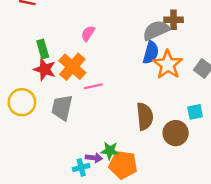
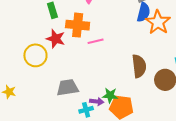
orange cross: (72, 67) -> (78, 25), turned -35
red star: (45, 69) -> (56, 39), moved
gray trapezoid: (62, 108) -> (67, 88), moved, turned 70

